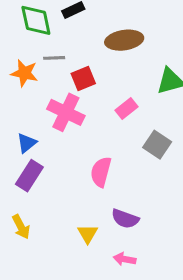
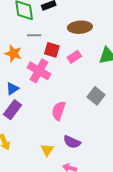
orange star: (24, 73) -> (13, 54), moved
red square: (83, 78) -> (52, 50), turned 35
pink rectangle: (126, 108) -> (74, 57), moved

